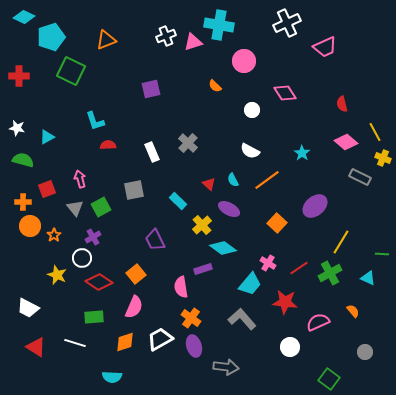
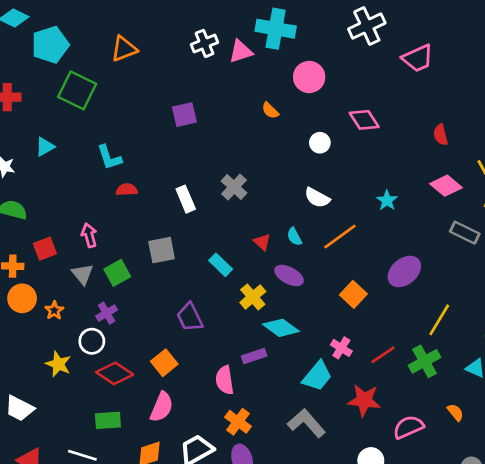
cyan triangle: (47, 137) -> (45, 147), moved

